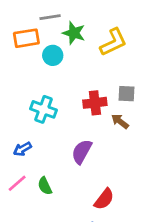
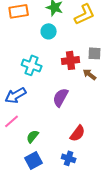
cyan circle: (53, 55) -> (49, 31), moved
blue arrow: (22, 149) -> (16, 95), size x1.5
green semicircle: (45, 186) -> (33, 136), moved, turned 64

